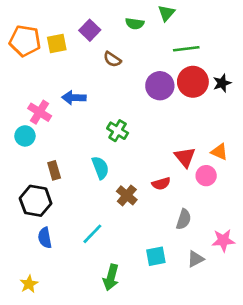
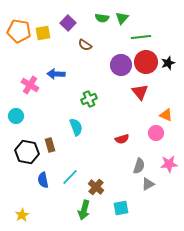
green triangle: (166, 13) -> (122, 18), moved
green cross: (118, 131) -> (89, 99), turned 35
cyan circle: (25, 136) -> (16, 116), moved
red triangle: (185, 157) -> (140, 92), moved
brown rectangle: (54, 170) -> (50, 145), moved
brown cross: (127, 195) -> (96, 187), moved
blue semicircle: (45, 238) -> (43, 180), moved
pink star: (223, 240) -> (169, 164), moved
cyan square: (156, 256) -> (121, 208), moved
gray triangle: (196, 259) -> (148, 184), moved

